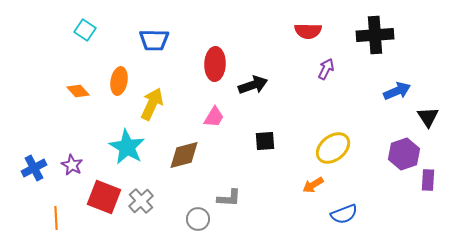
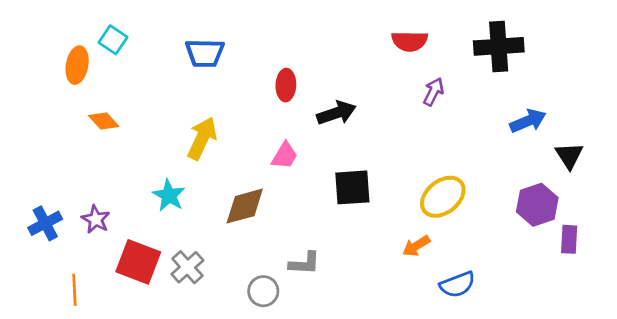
red ellipse: (215, 64) -> (286, 85), size x0.7
orange ellipse: (119, 81) -> (77, 65), moved
black square: (265, 141) -> (352, 187), size x1.4
cyan star: (127, 147) -> (169, 195), size x0.7

